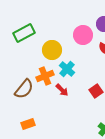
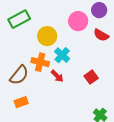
orange cross: (45, 76) -> (40, 62), turned 36
orange rectangle: (28, 124) -> (21, 102), moved

